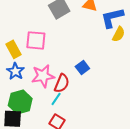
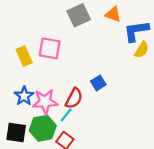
blue star: (15, 71) -> (24, 96), moved
pink star: (43, 76) -> (45, 102), moved
green hexagon: (20, 102) -> (43, 128), moved

